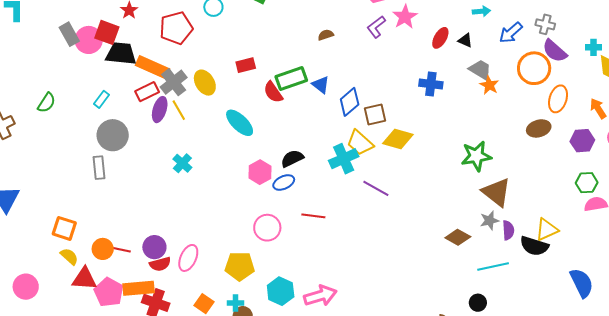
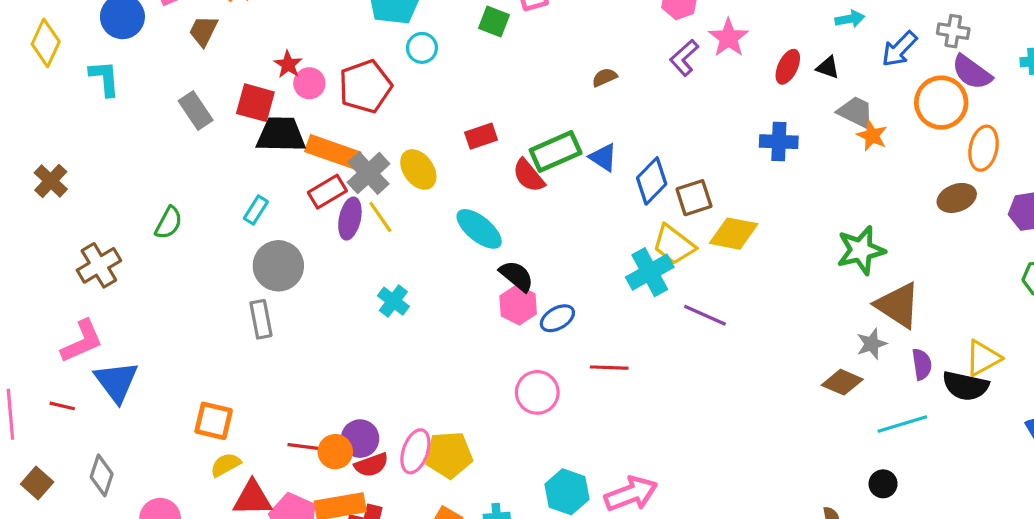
pink circle: (89, 40) -> (309, 83), moved, size x0.7
black semicircle: (292, 158) -> (517, 276), moved, turned 70
gray star: (489, 221) -> (872, 344), moved
orange circle: (103, 249) -> (335, 452), moved
yellow semicircle: (69, 256) -> (226, 465), turned -66
yellow pentagon: (240, 266) -> (449, 455), moved

